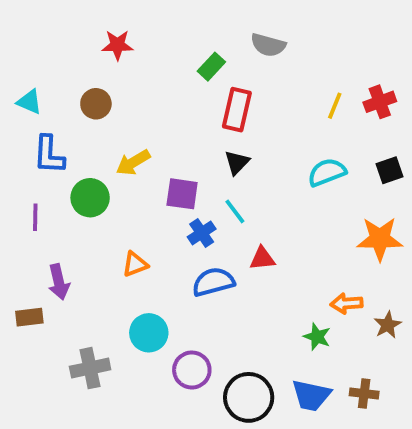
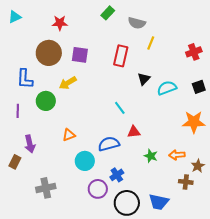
green rectangle: (211, 67) -> (108, 13), moved
cyan triangle: (29, 102) -> (15, 17), moved, turned -48
brown circle: (96, 104) -> (49, 53), size x1.6
yellow line: (335, 106) -> (151, 43), moved
black triangle: (237, 162) -> (144, 79), moved
purple square: (182, 194) -> (80, 55), moved
blue cross: (202, 233) -> (117, 175), moved
brown rectangle: (29, 317) -> (15, 162), turned -56
cyan circle: (149, 333) -> (85, 161), moved
green star: (317, 337) -> (151, 156), moved
brown cross: (364, 393) -> (186, 182), moved

